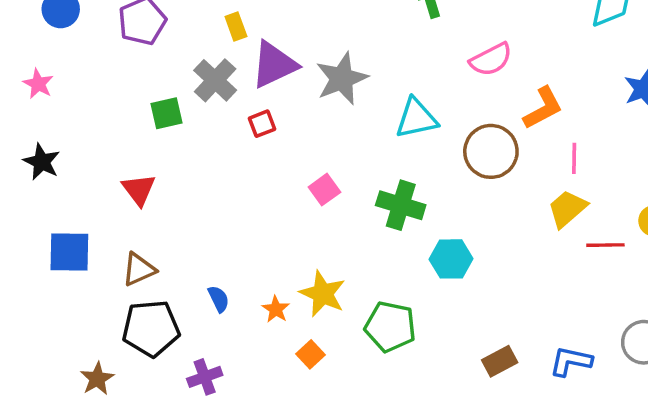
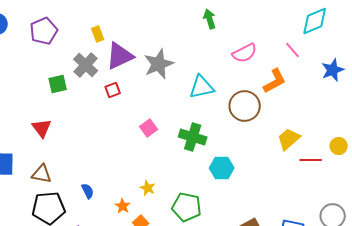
pink line: (574, 158) -> (293, 50), moved, turned -42
brown triangle: (139, 269) -> (42, 174), turned 35
yellow star: (323, 294) -> (148, 188), size x0.6
orange star: (276, 309) -> (123, 206), moved

